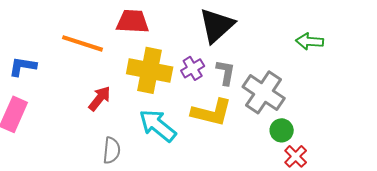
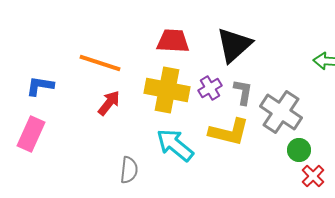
red trapezoid: (133, 21) -> (173, 41), moved
red arrow: (100, 98) -> (109, 103), moved

